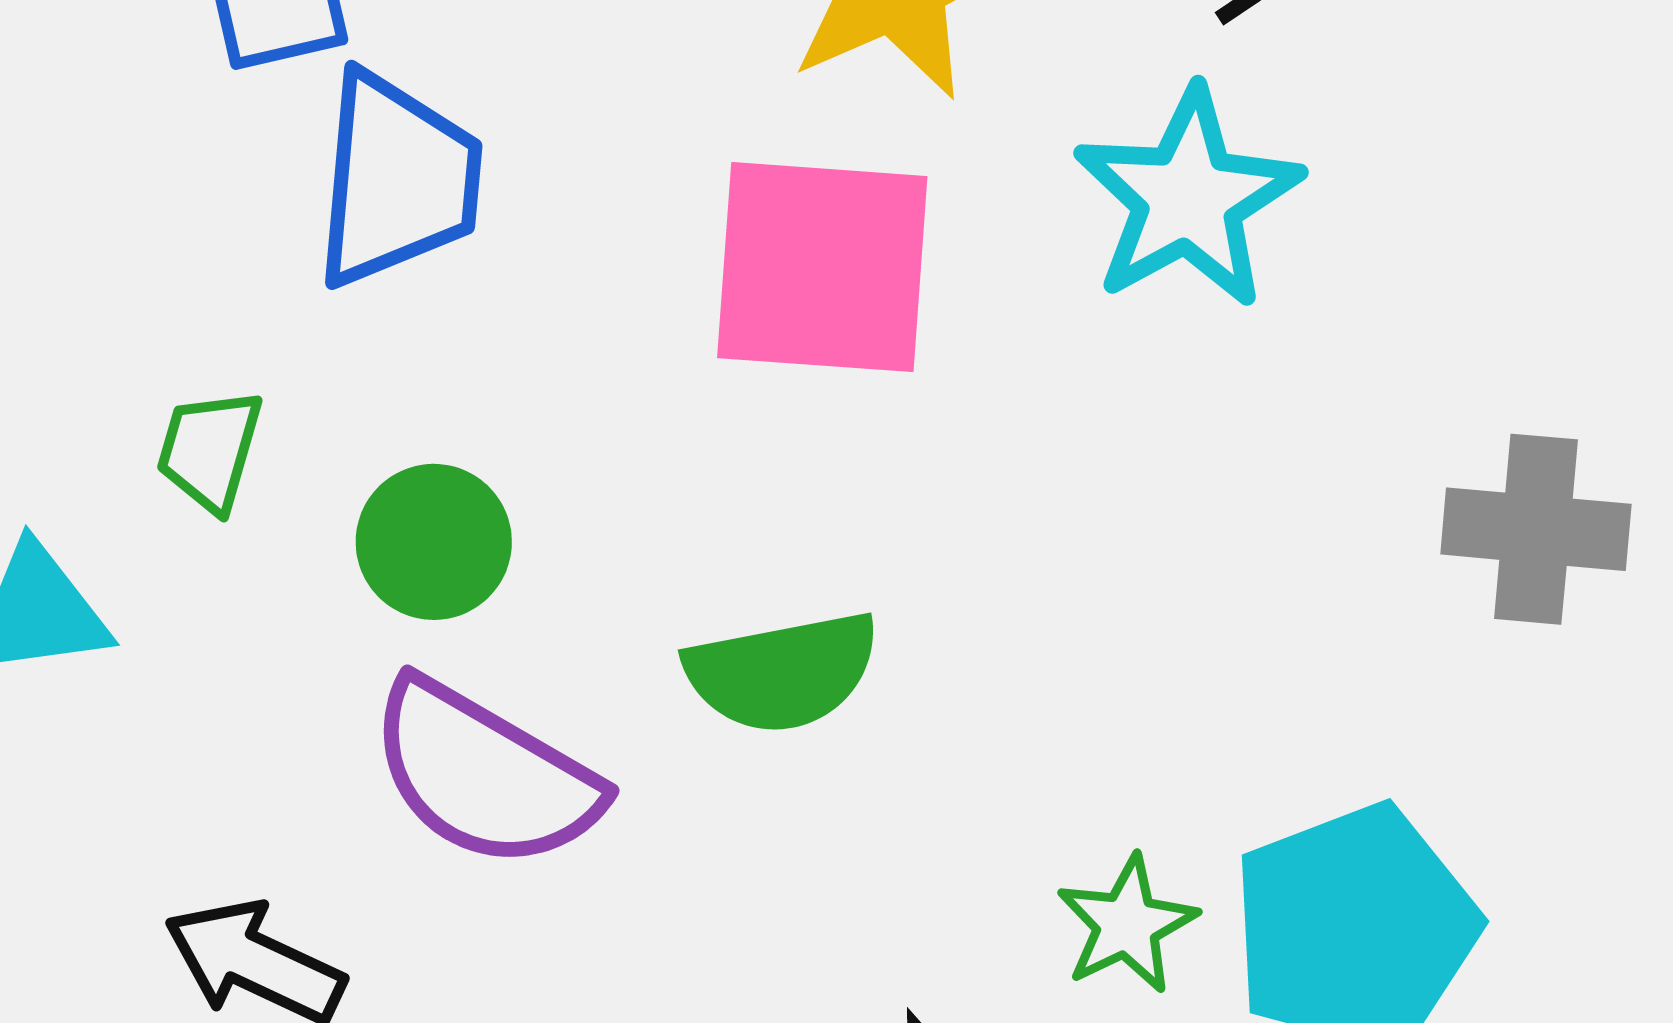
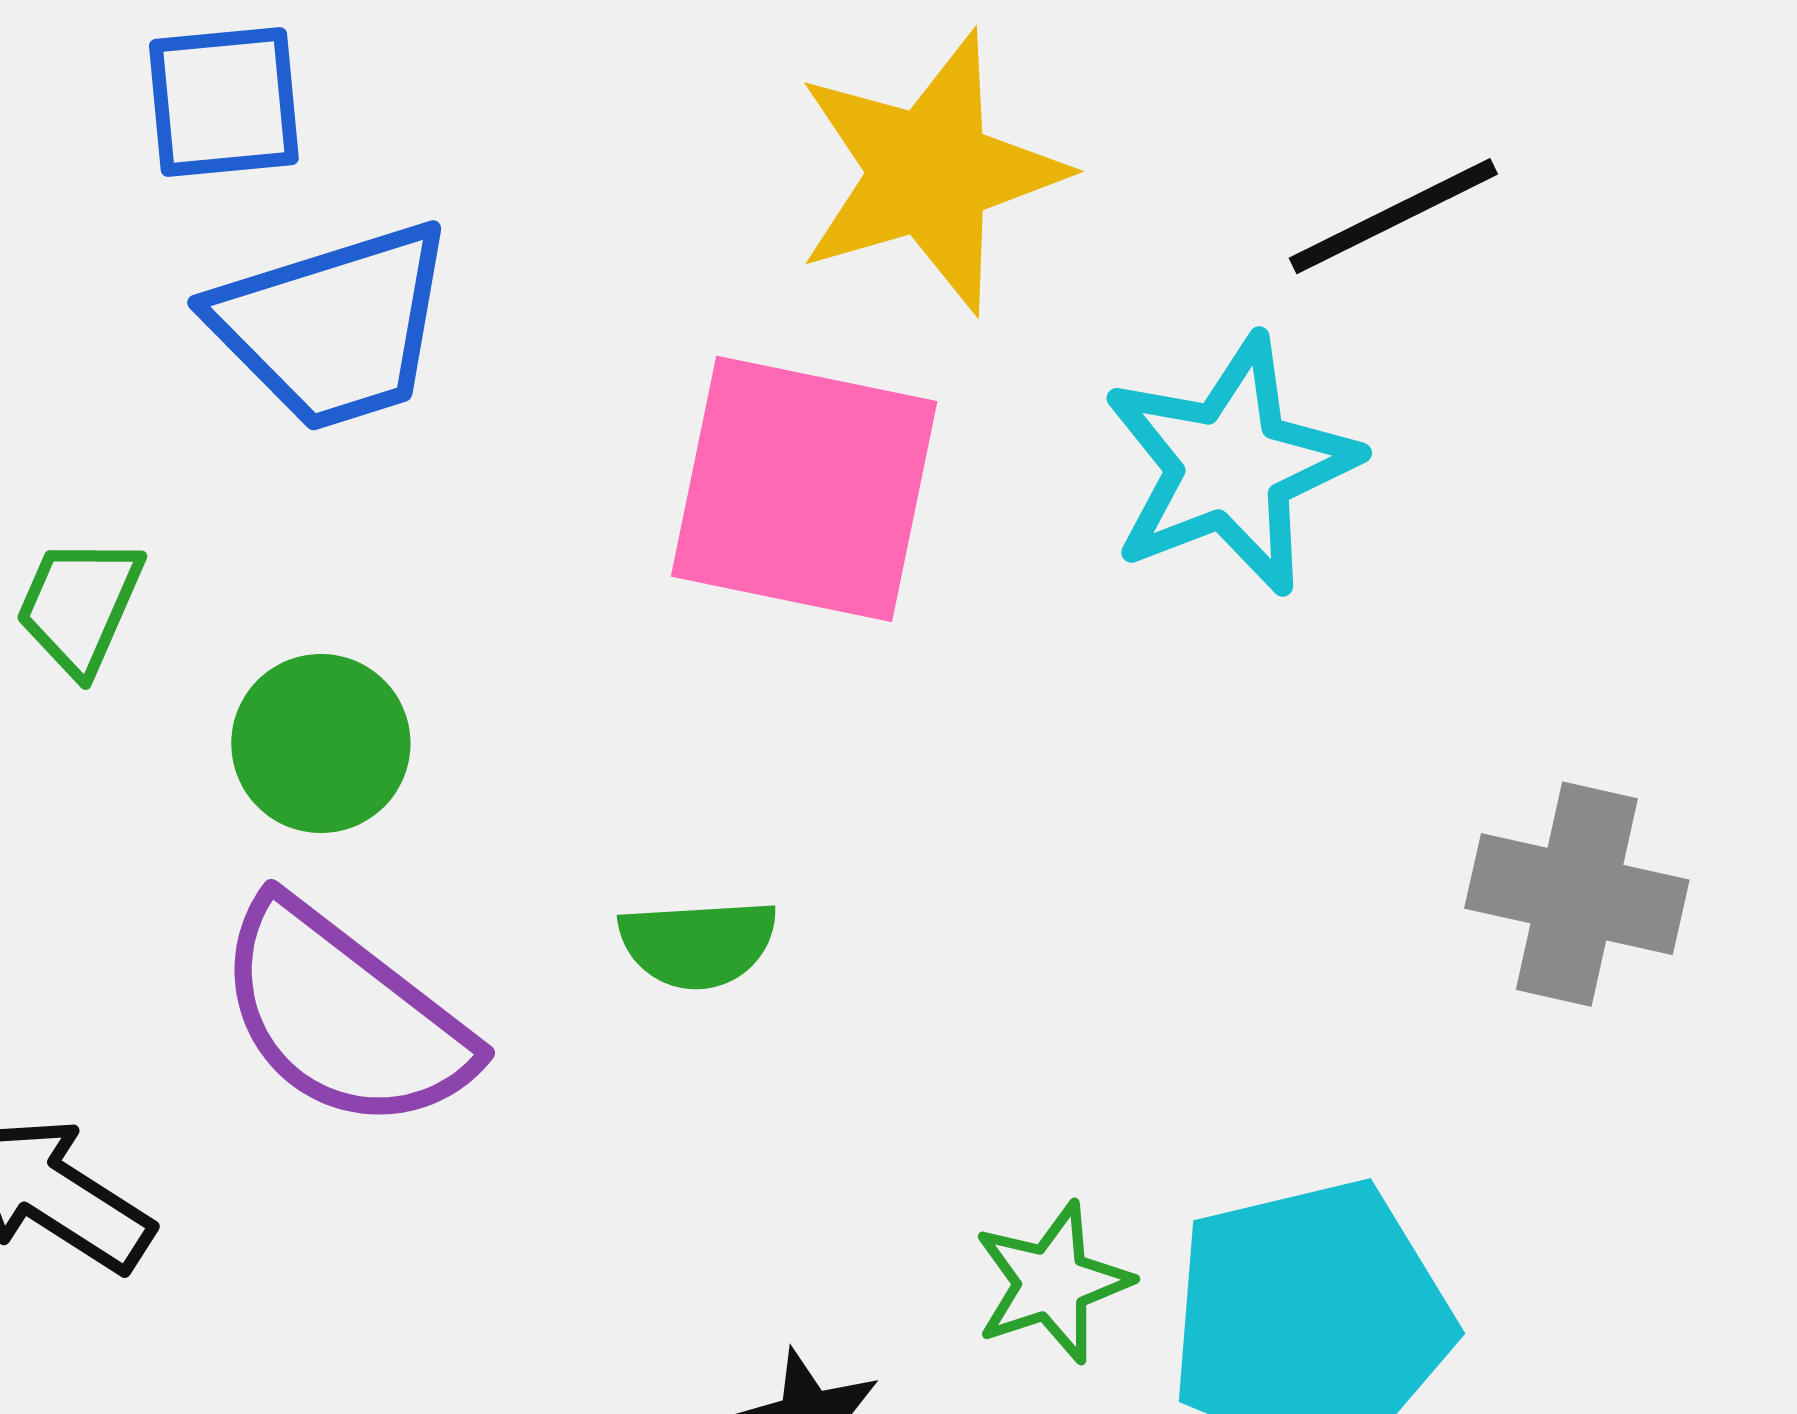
blue trapezoid: (397, 180) -> (333, 326), turned 60
green semicircle: (782, 672) -> (698, 944), size x0.7

